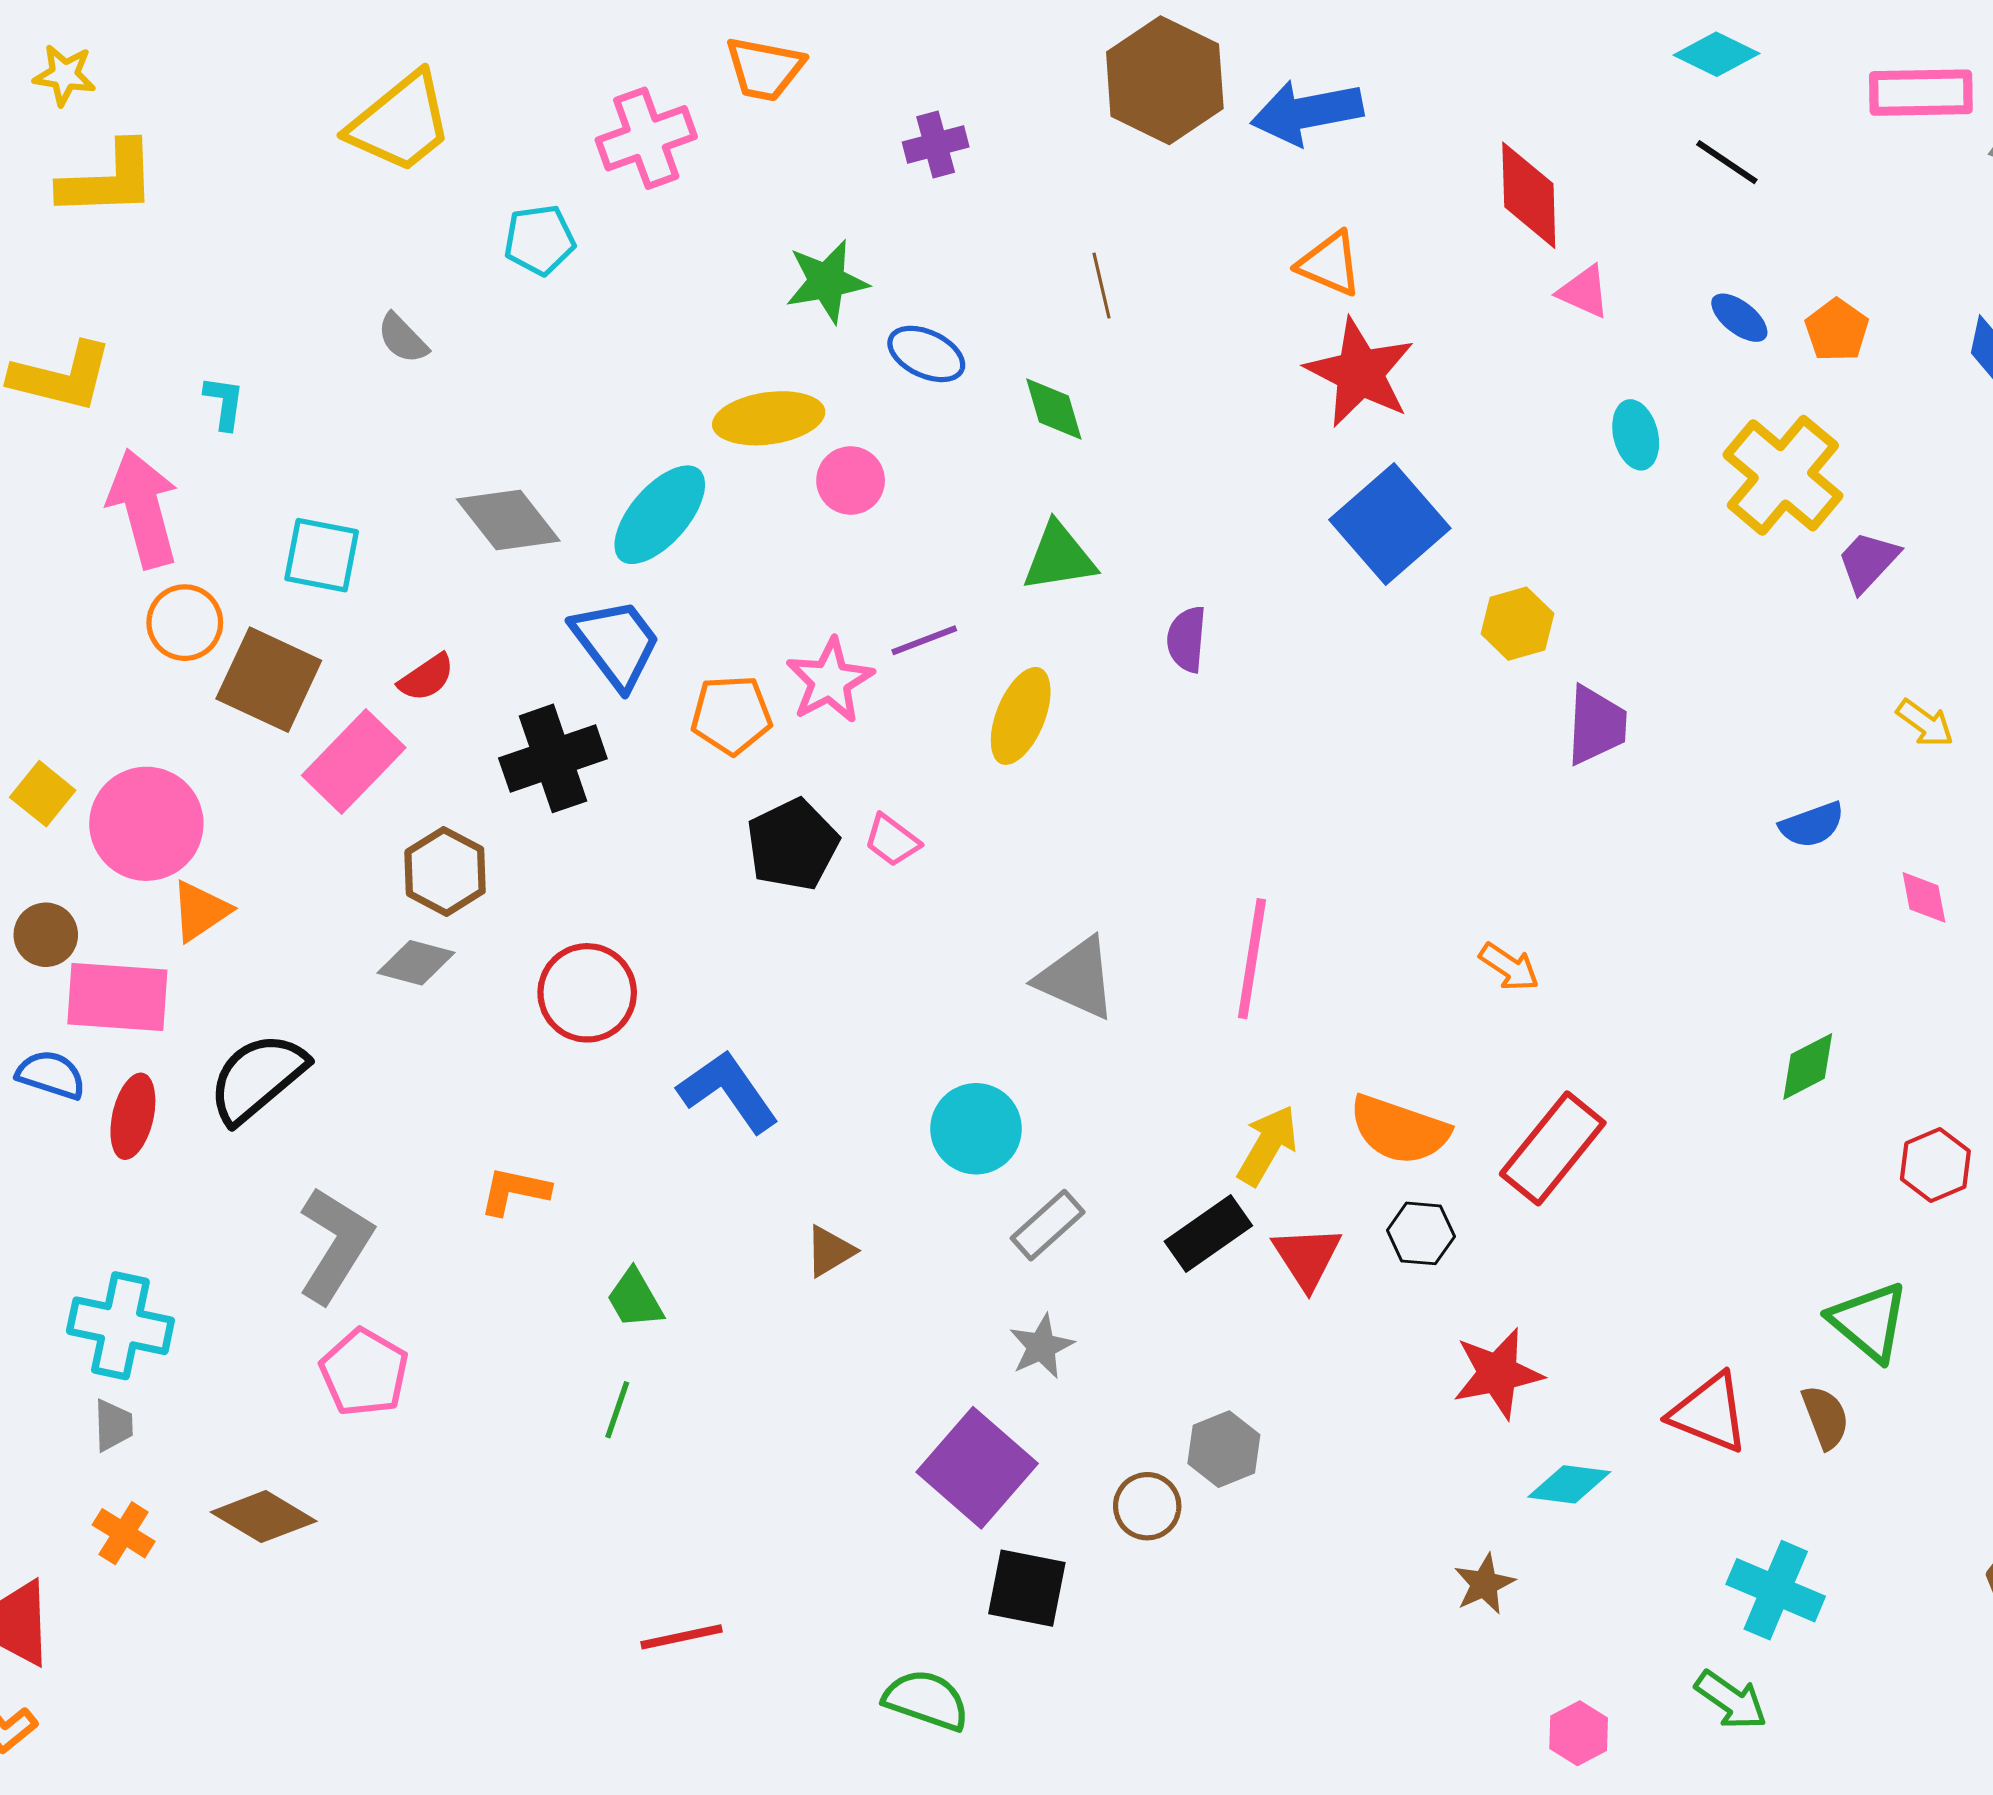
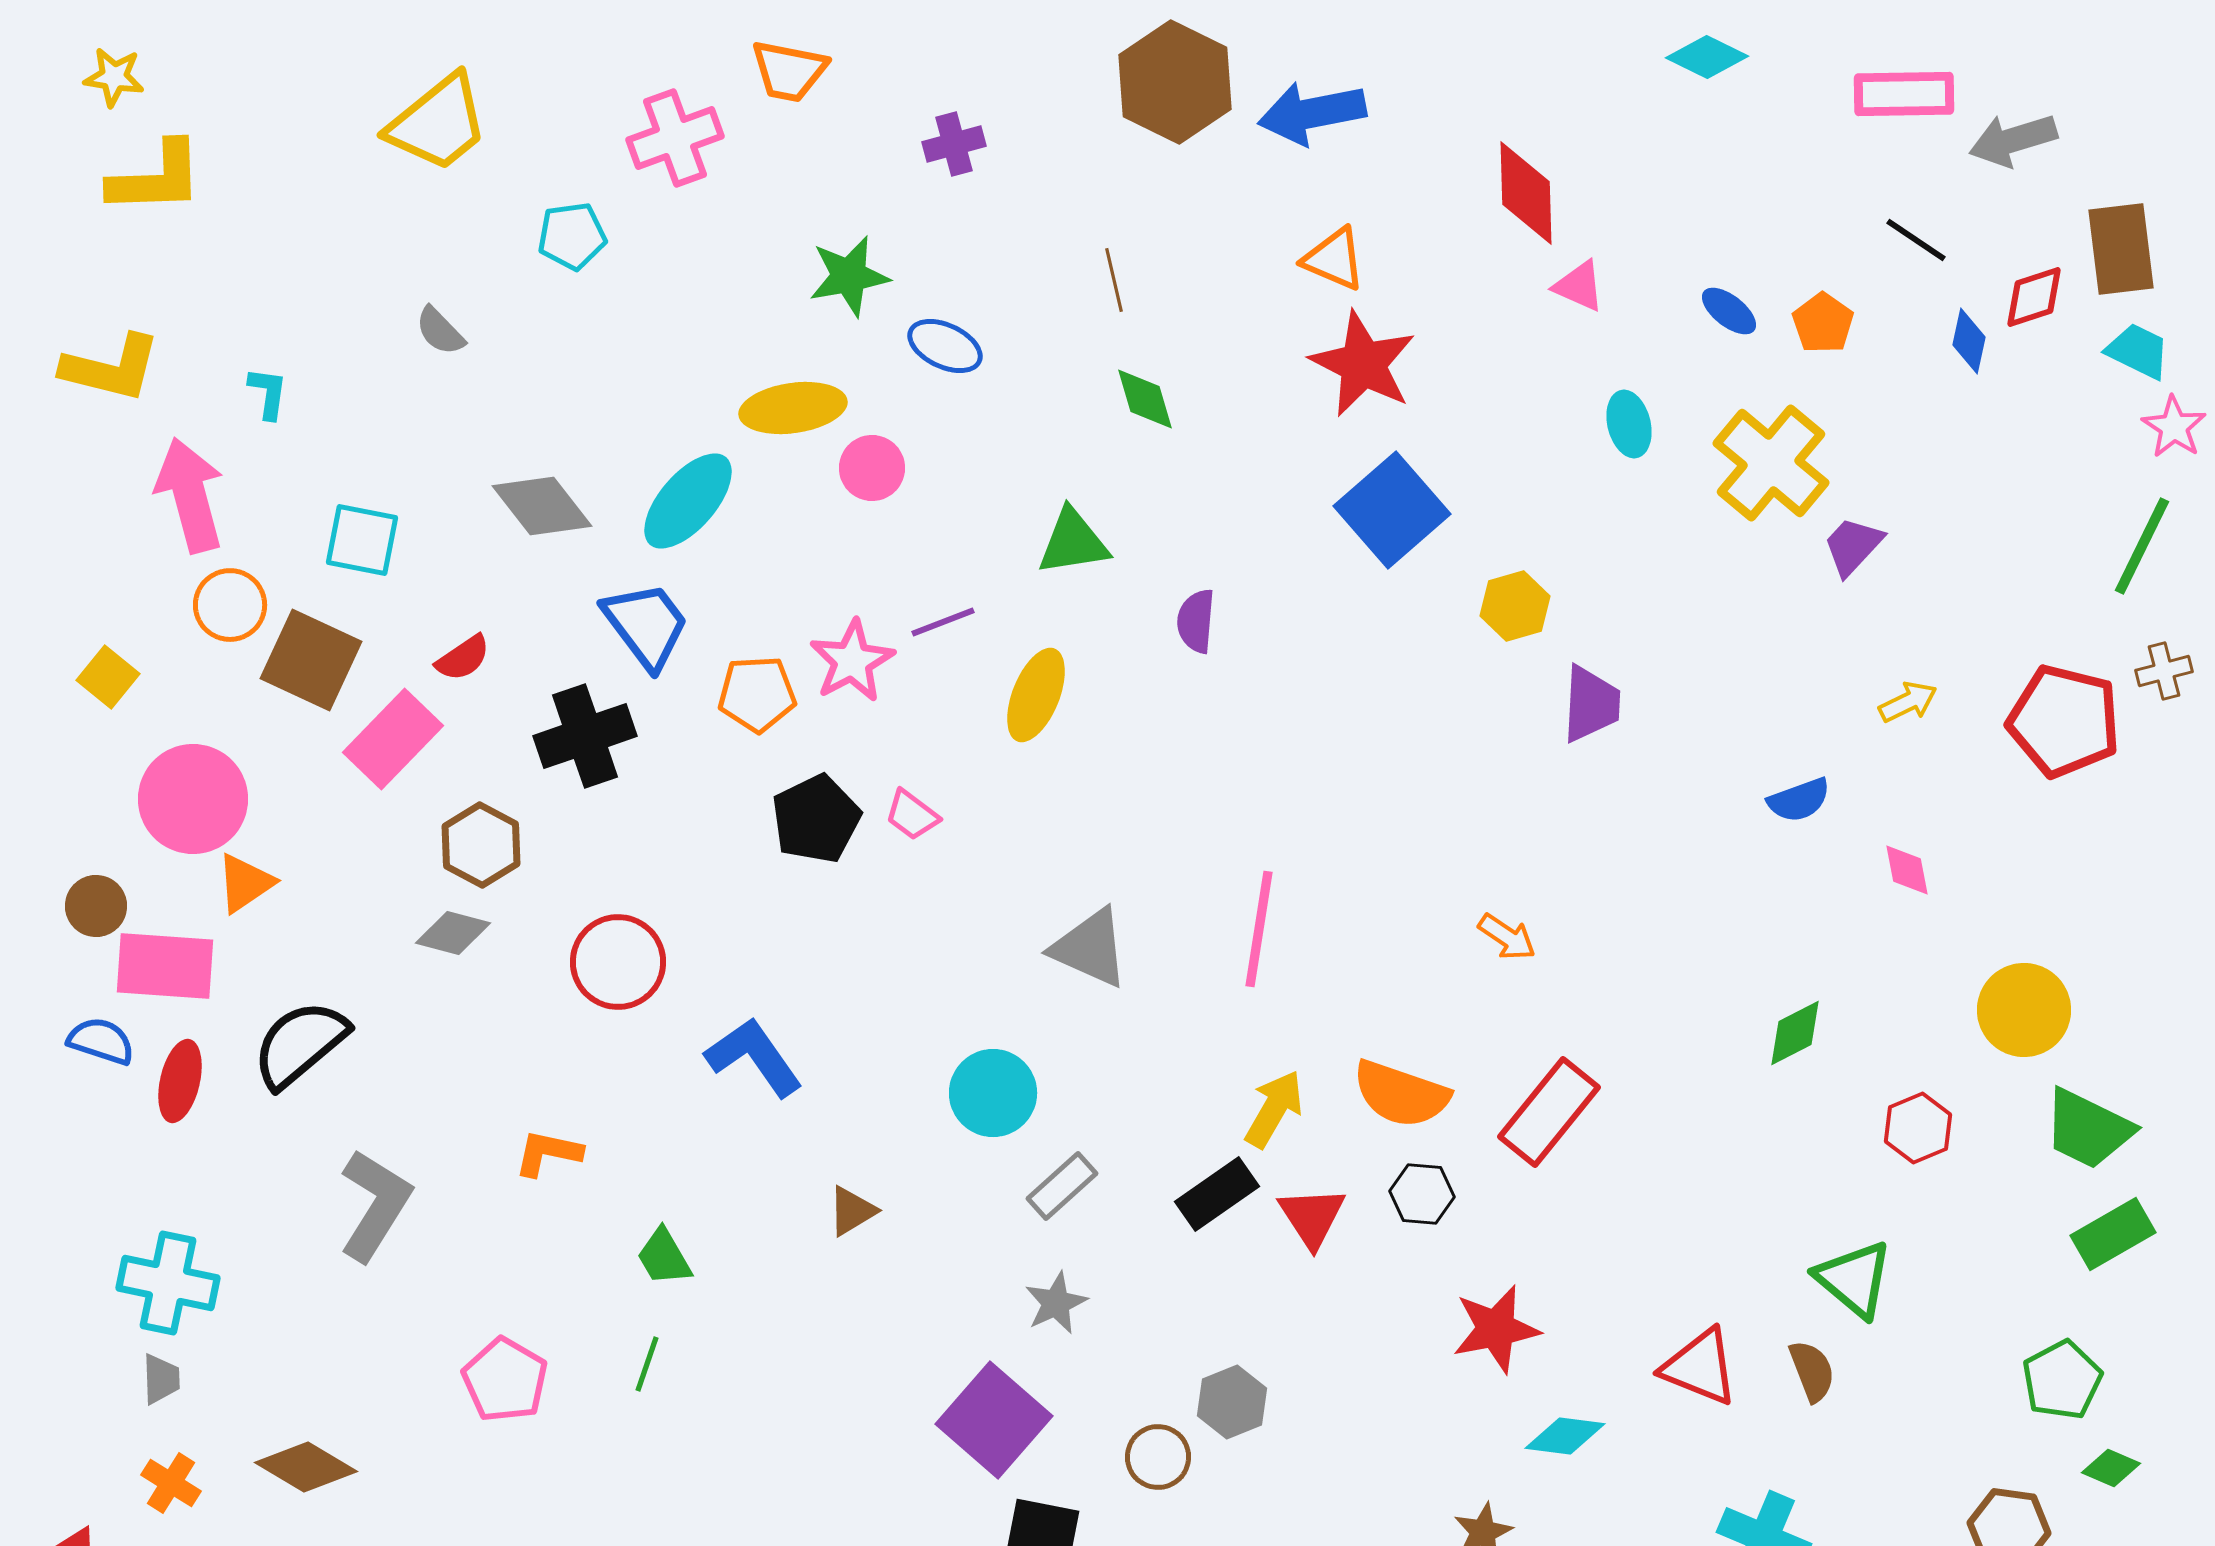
black line: (1727, 162) -> (1916, 240), moved
green diamond: (1054, 409) -> (1145, 399), moved
yellow arrow: (1925, 723) -> (1908, 702), turned -62
yellow square: (43, 794) -> (108, 677), moved
pink pentagon: (364, 1372) -> (505, 1380), moved

